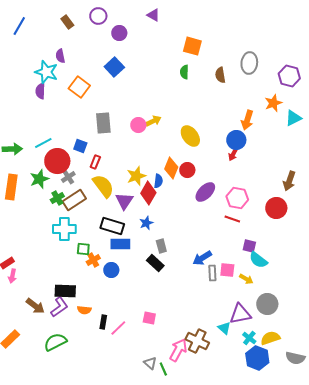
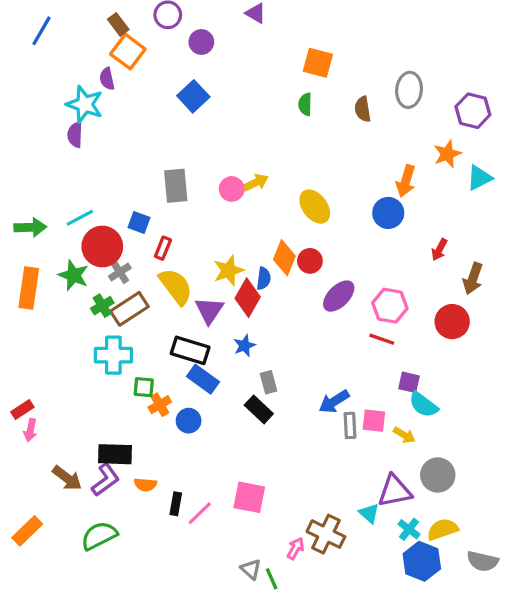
orange square: (79, 87) -> (128, 52), moved
red arrow: (233, 154) -> (439, 250), moved
green star: (39, 179) -> (73, 275), turned -30
blue rectangle: (120, 244) -> (203, 379), turned 36
pink square: (149, 318) -> (249, 497), size x1.5
pink arrow: (178, 350) -> (296, 548), size x0.6

